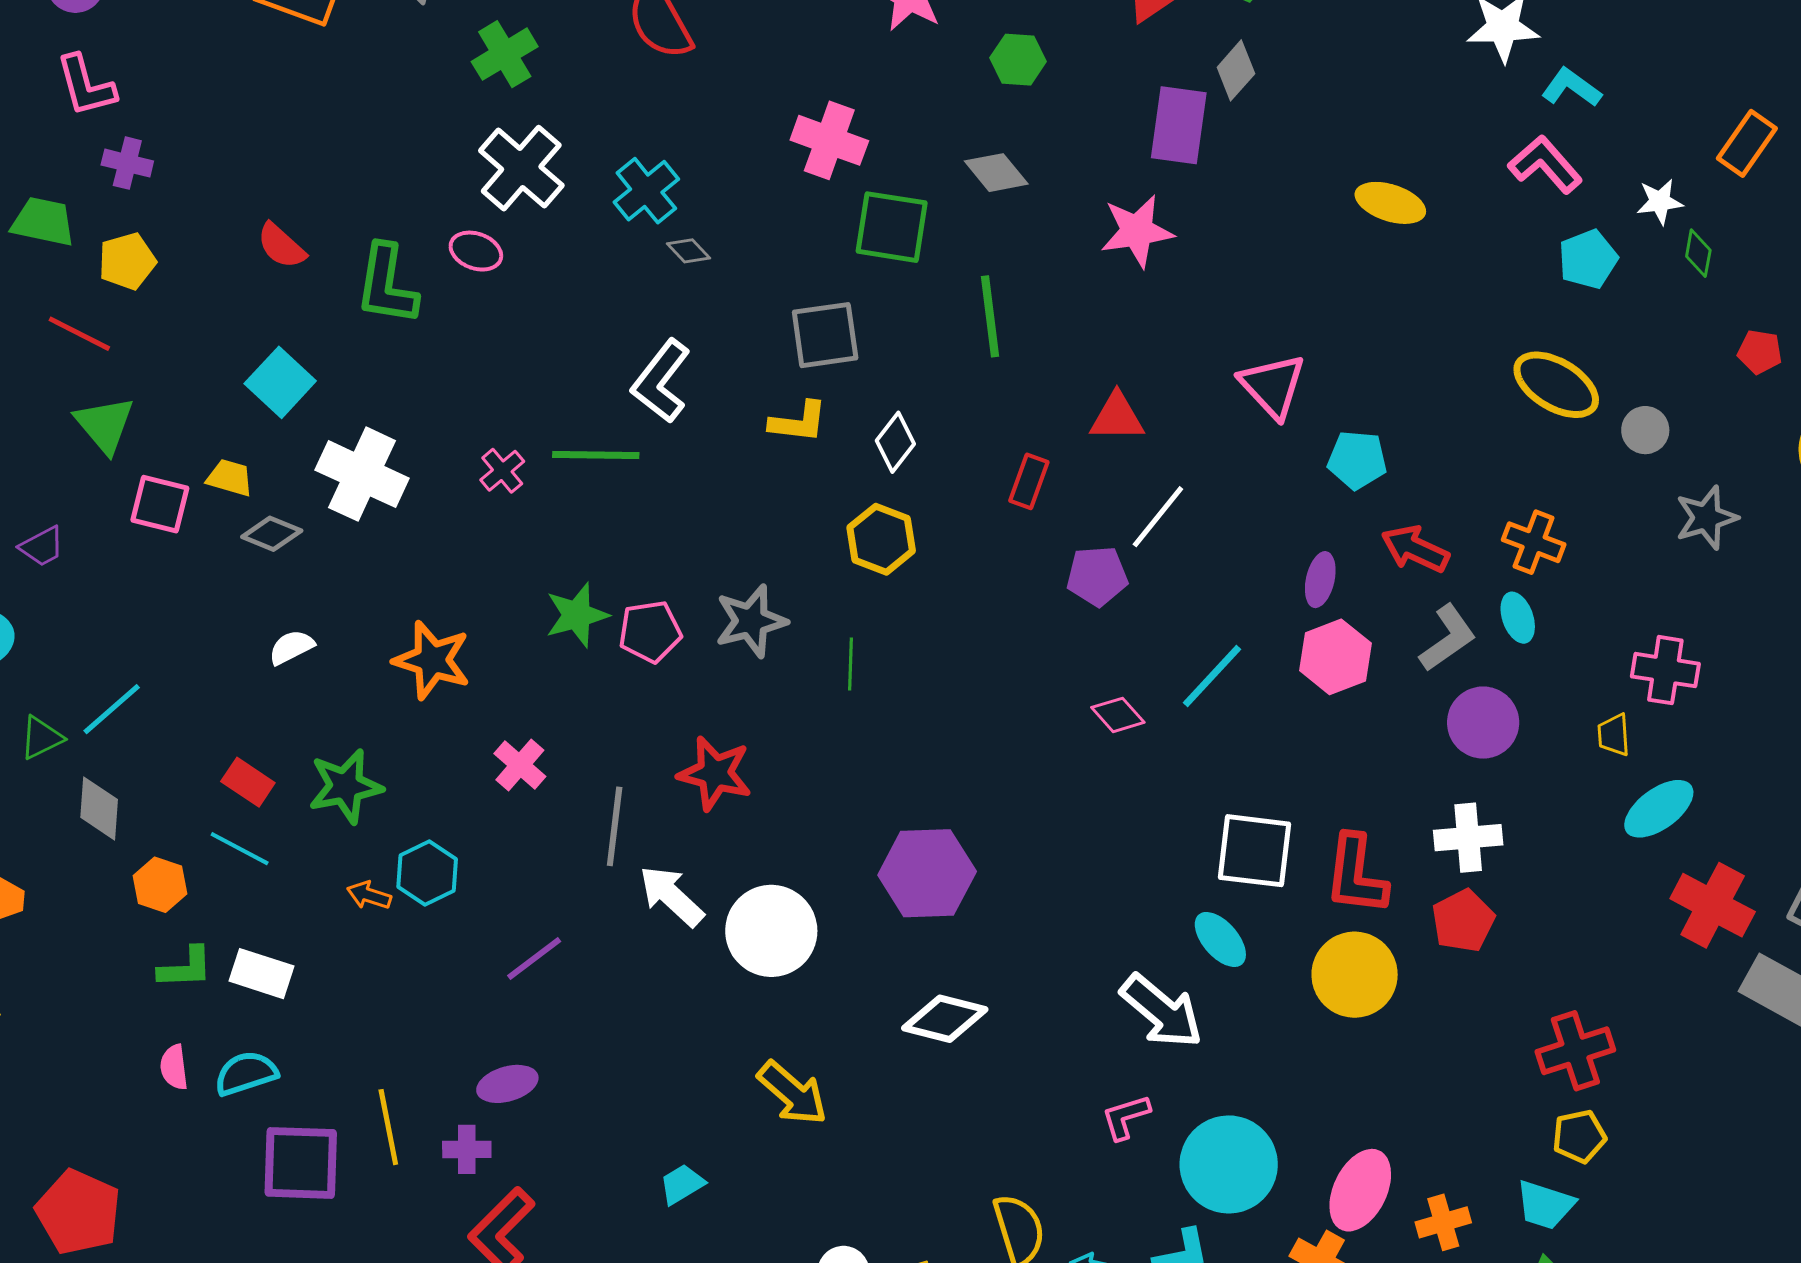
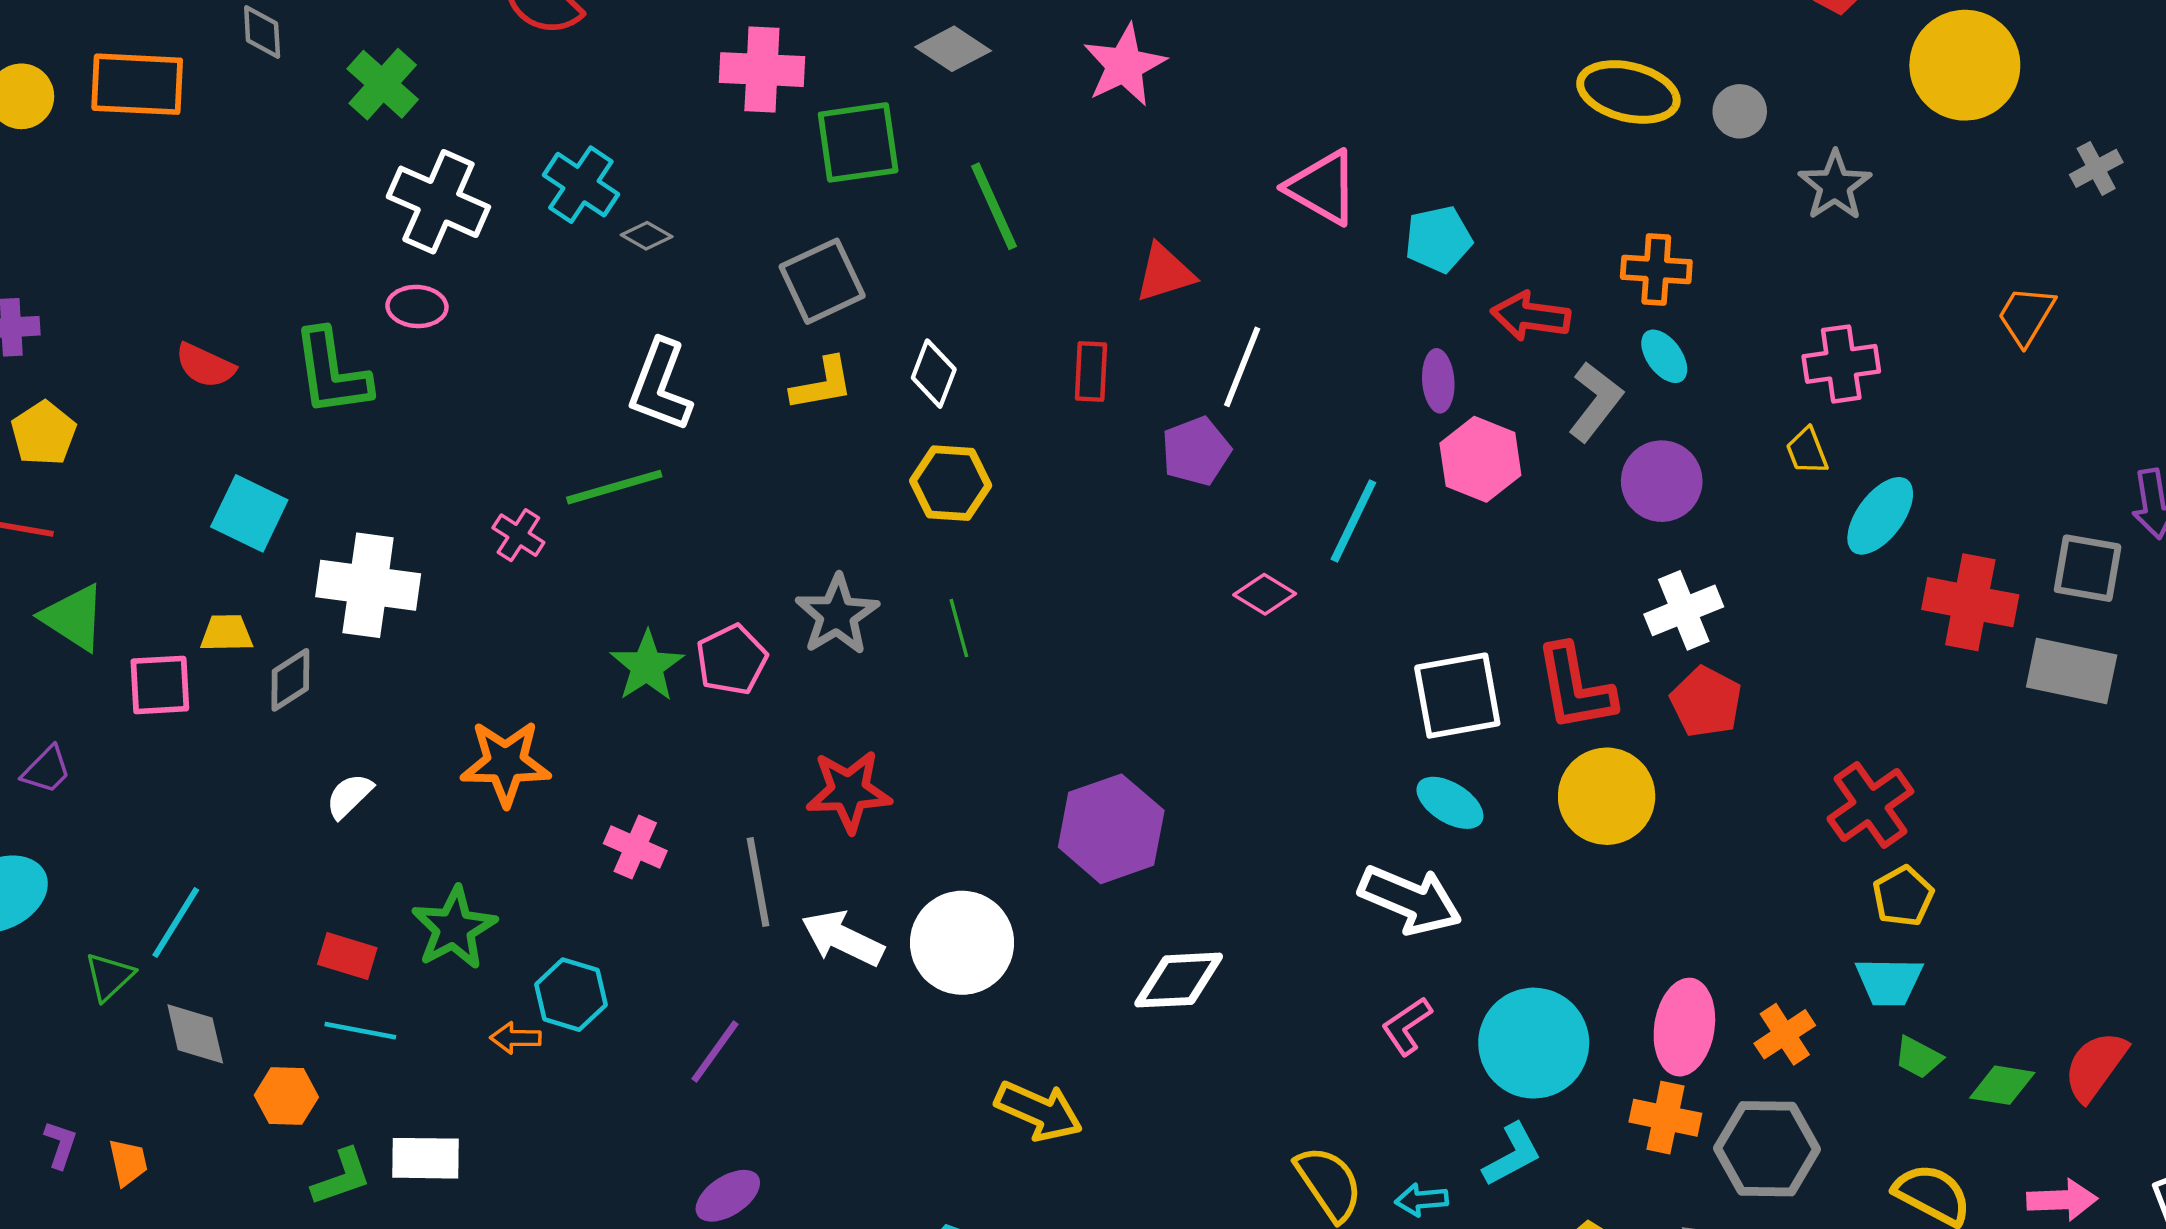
gray diamond: (272, 534) -> (290, 680), turned -38

